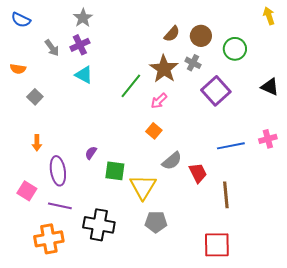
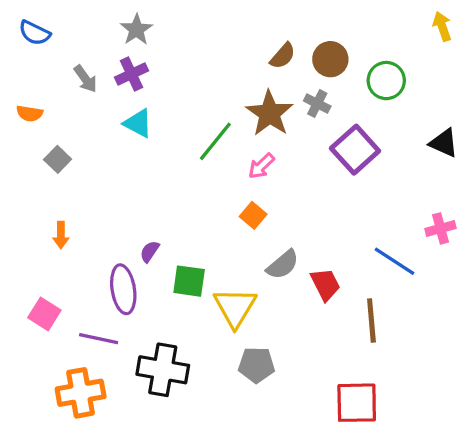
blue line: (231, 146) -> (394, 261), moved, turned 44
purple ellipse: (58, 171) -> (123, 289), moved

